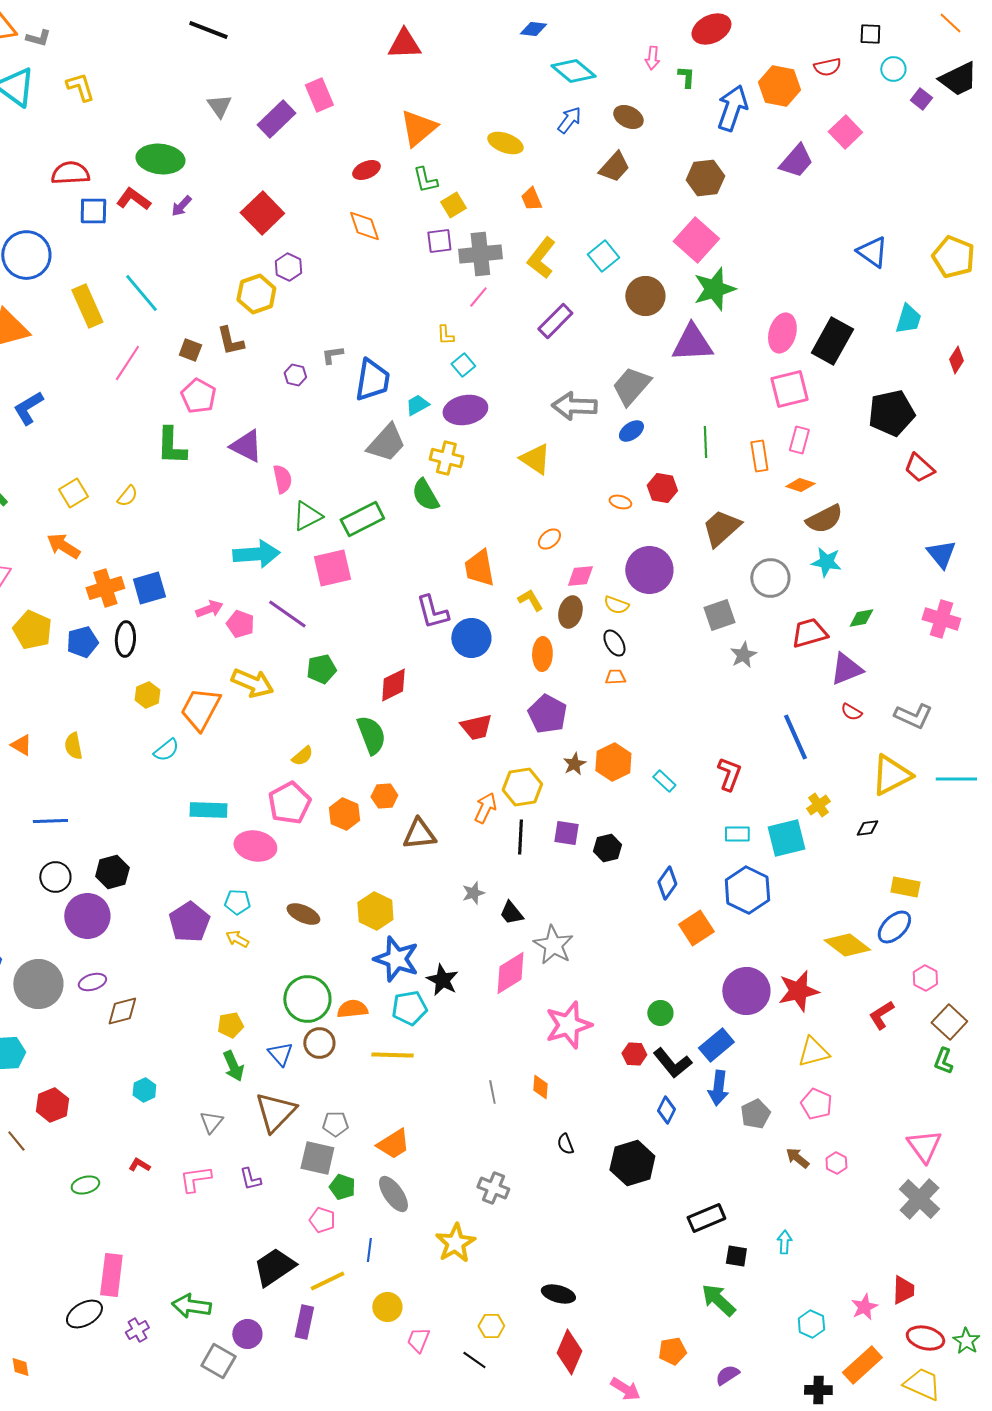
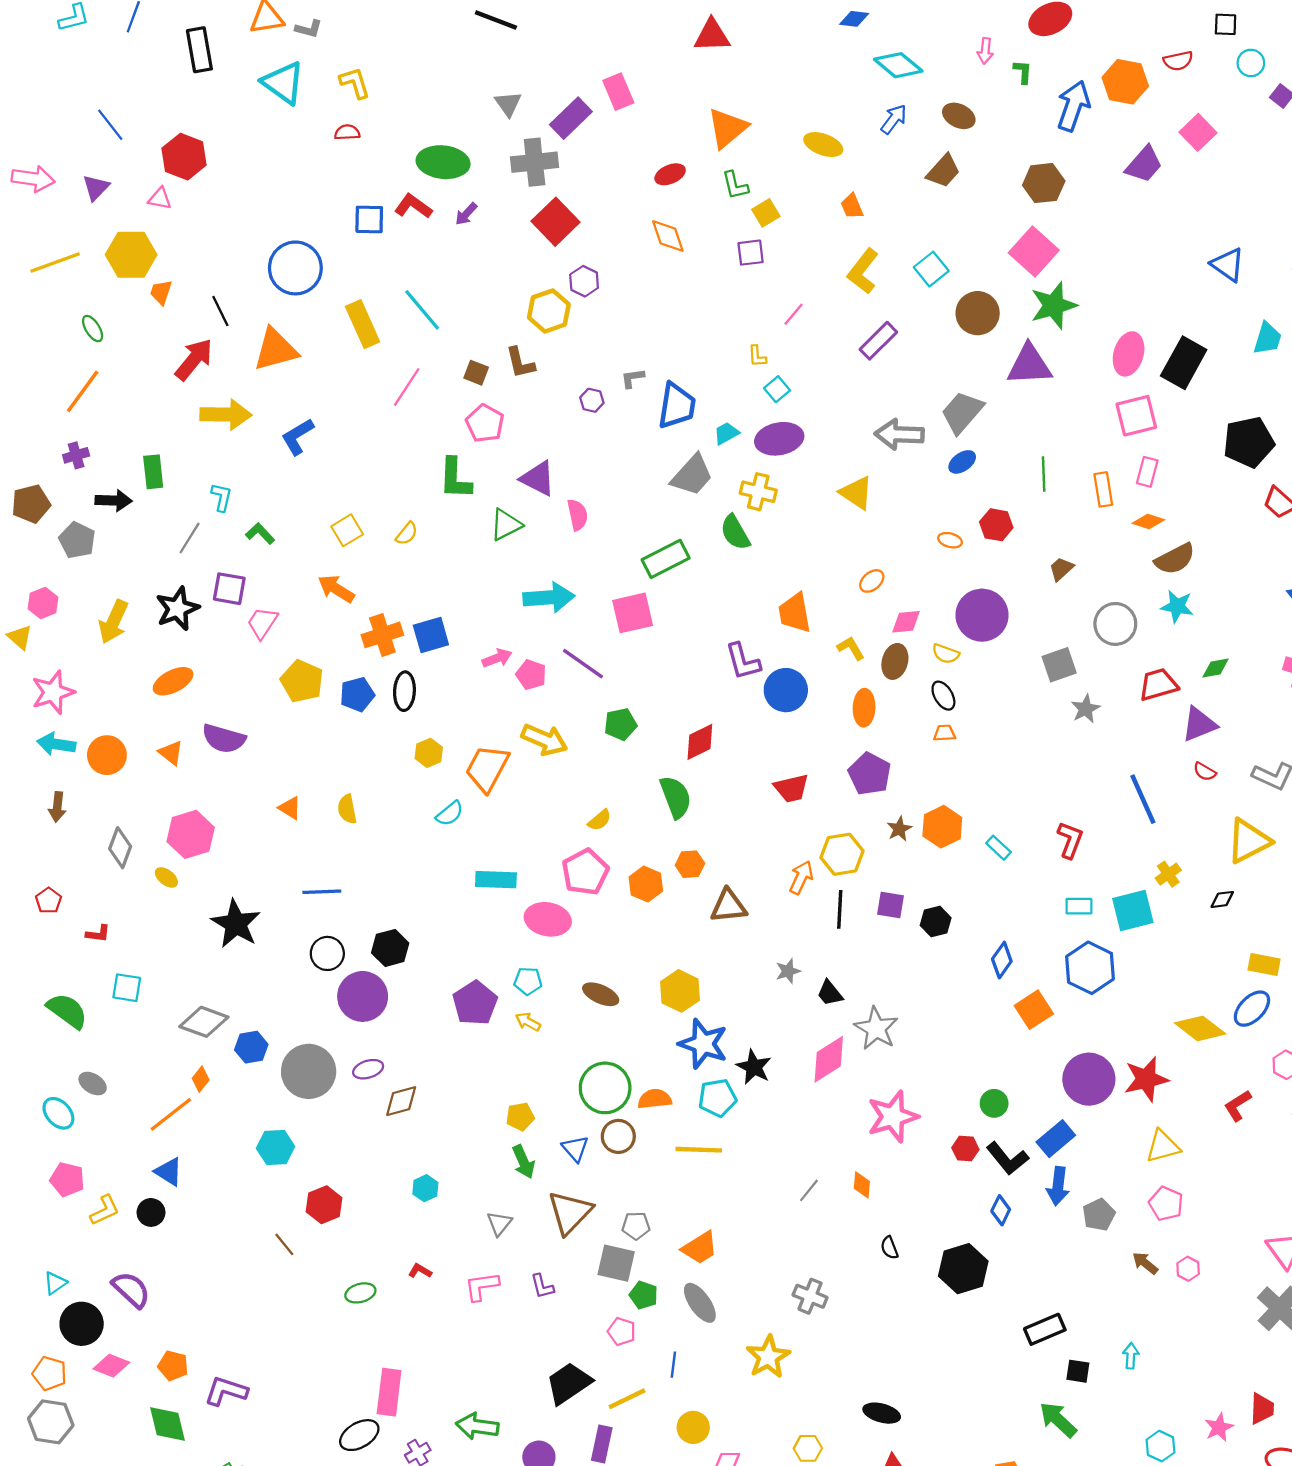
red semicircle: (70, 173) -> (347, 132), moved, size x0.6
gray cross: (480, 254) -> (535, 162), moved
green triangle: (307, 516) -> (506, 525), moved
brown trapezoid: (721, 528) -> (1061, 569), size x0.6
gray line: (492, 1092) -> (809, 1190), turned 50

